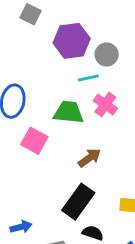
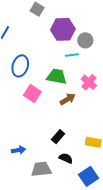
pink cross: (105, 105) -> (89, 82), moved
brown arrow: (89, 158) -> (68, 99), moved
black rectangle: (78, 202) -> (58, 137), size x0.6

